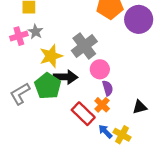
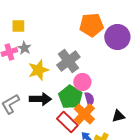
black arrow: (65, 77) -> (40, 99), moved
green pentagon: (48, 86) -> (70, 97), moved
orange cross: (102, 105) -> (84, 114), size x1.5

